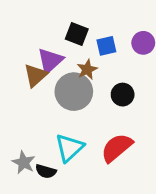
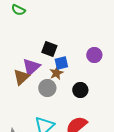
blue square: (106, 46) -> (61, 63), moved
gray circle: (74, 92) -> (47, 88), size x0.7

